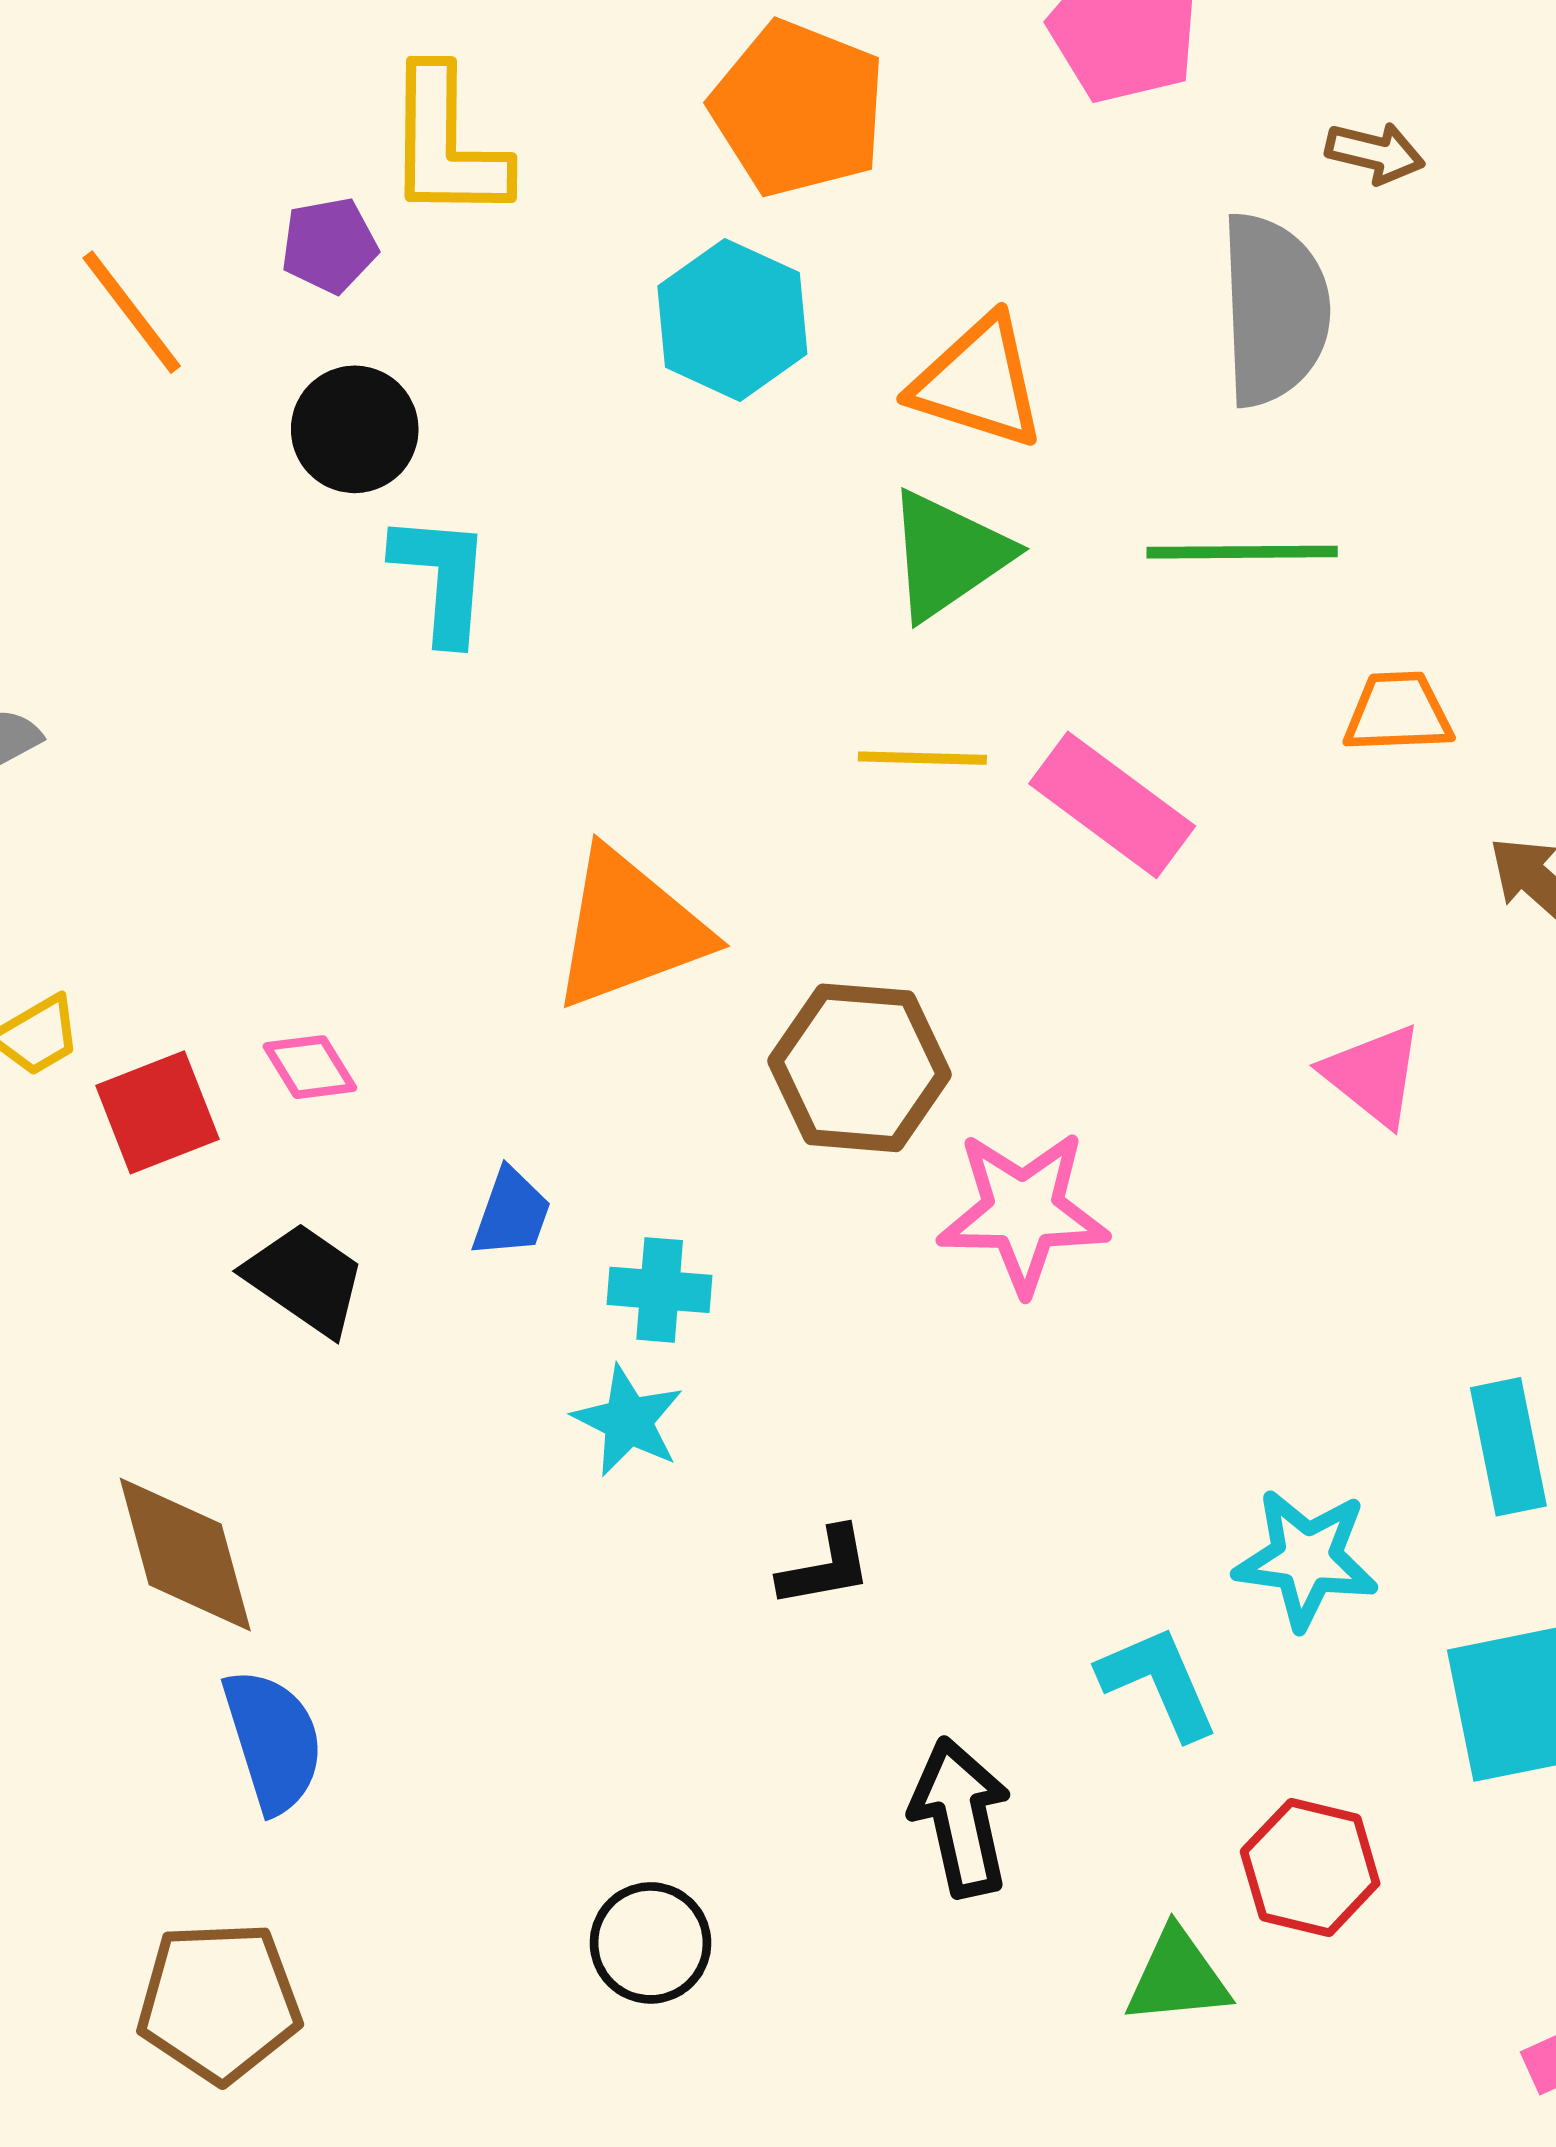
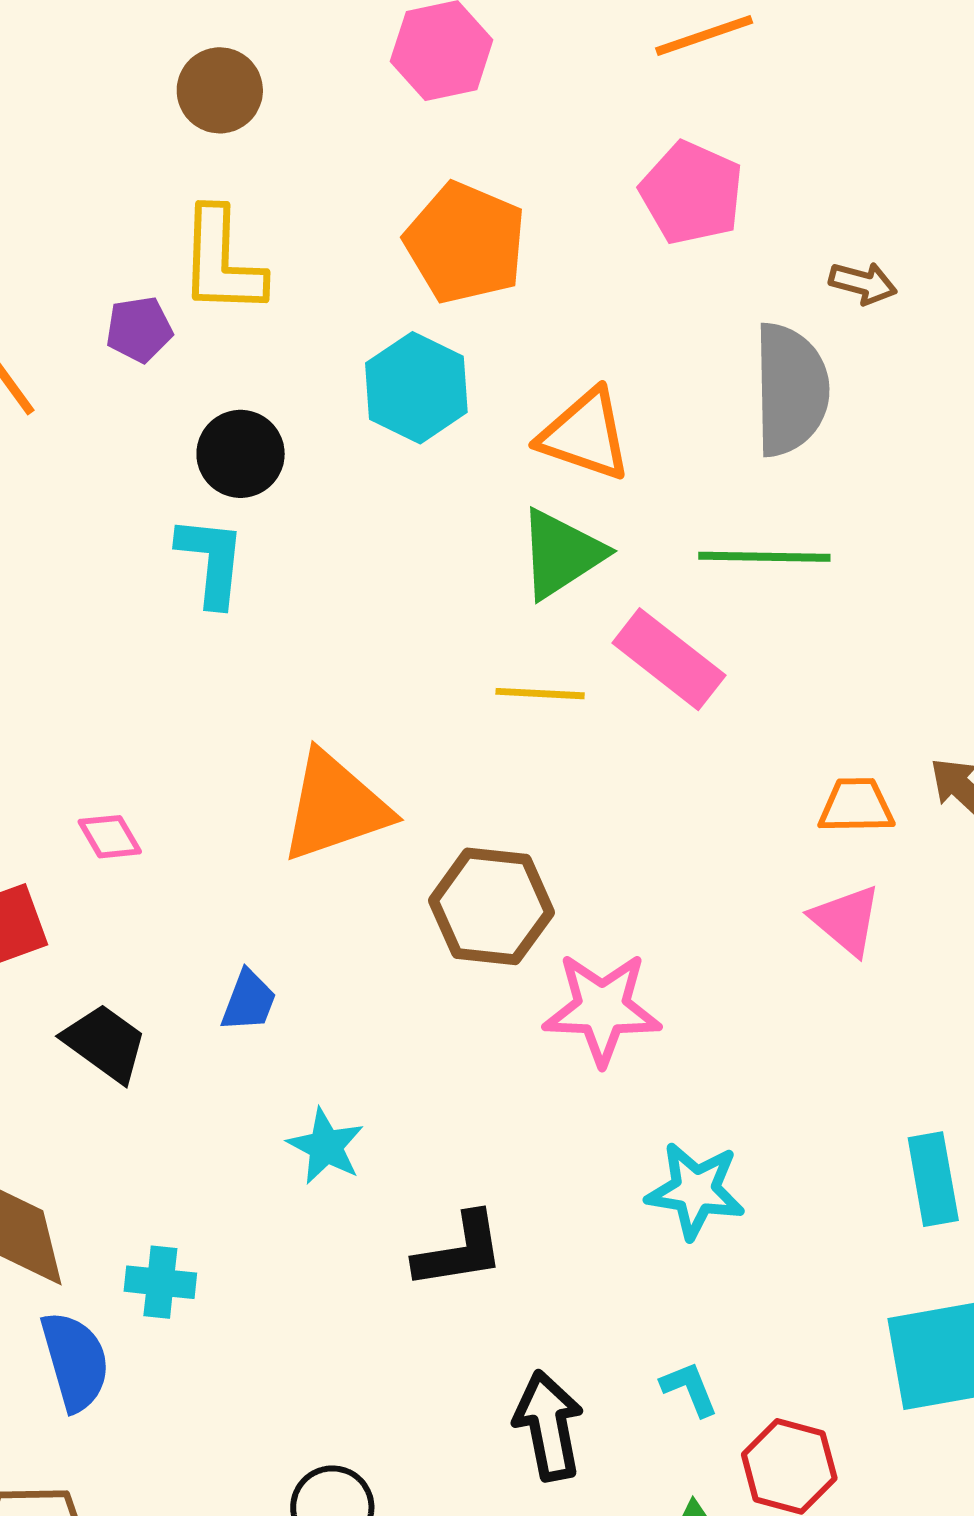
black circle: (355, 429) -> (241, 454), moved
orange trapezoid: (1398, 712) -> (856, 806), moved
pink rectangle: (1112, 805) -> (669, 659), moved
pink diamond: (310, 1067) -> (110, 837), moved
cyan cross: (660, 1290) -> (160, 1282), moved
cyan star: (1306, 1559) -> (695, 1190), moved
black L-shape: (825, 1567) -> (459, 1251), size x1.4
cyan L-shape: (1158, 1682) -> (689, 1389), moved, size x0.7

